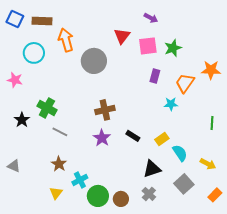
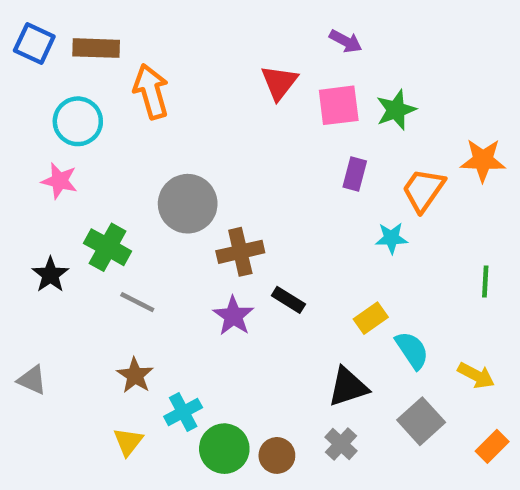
gray circle: (94, 61) -> (188, 204), moved
pink star: (15, 80) -> (60, 181), moved
black rectangle: (133, 136) -> (288, 300), moved

